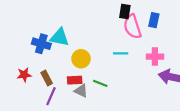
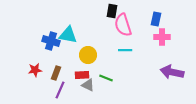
black rectangle: (125, 12) -> (112, 11), moved
pink semicircle: (132, 27) -> (123, 25), moved
pink cross: (155, 57) -> (162, 37), moved
brown rectangle: (47, 78) -> (56, 73), turned 48

